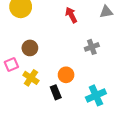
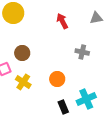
gray cross: (92, 47) -> (82, 52), turned 32
black rectangle: (56, 92) -> (63, 107), moved

